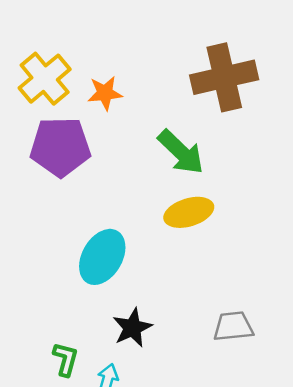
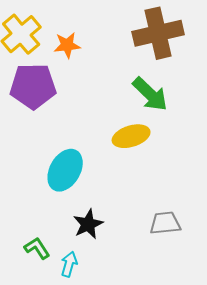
green arrow: (181, 152) -> (150, 94), moved
green L-shape: (66, 359) -> (37, 248), turned -48

